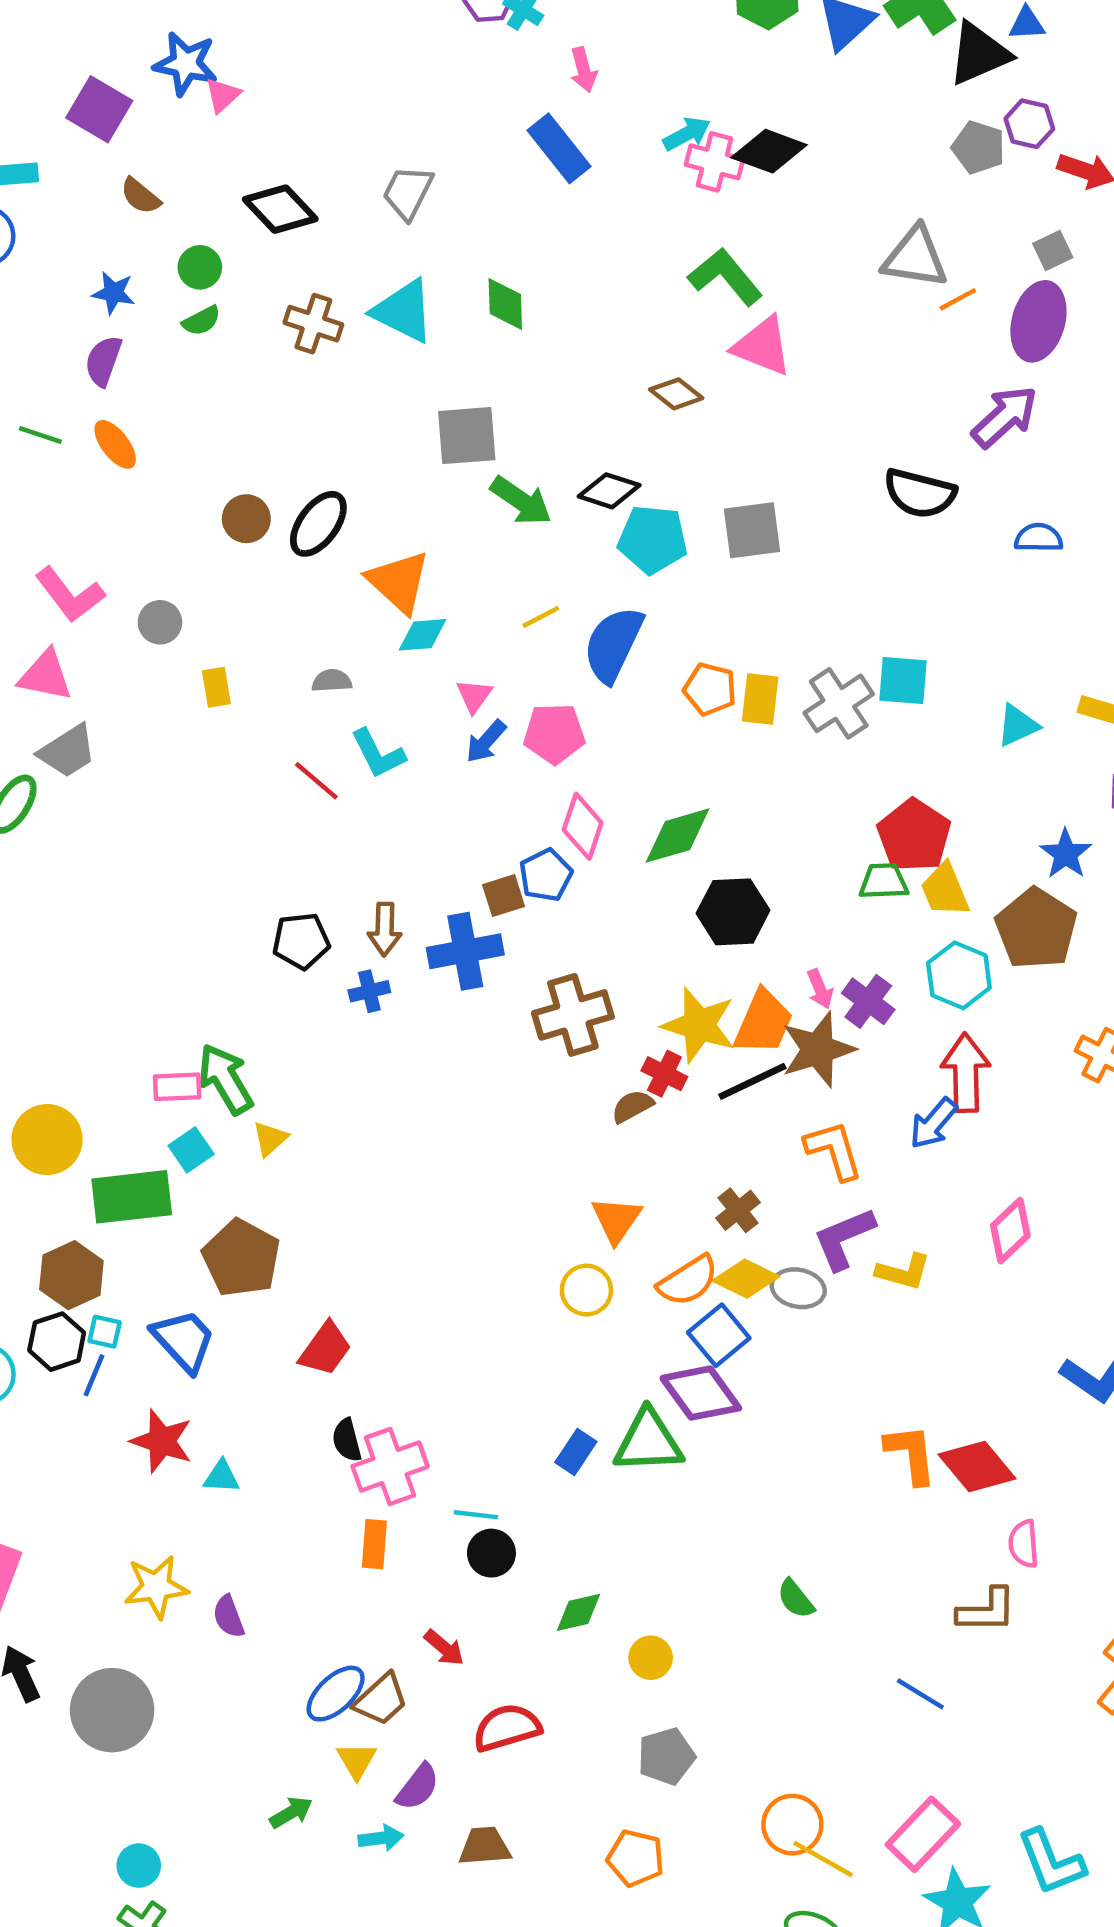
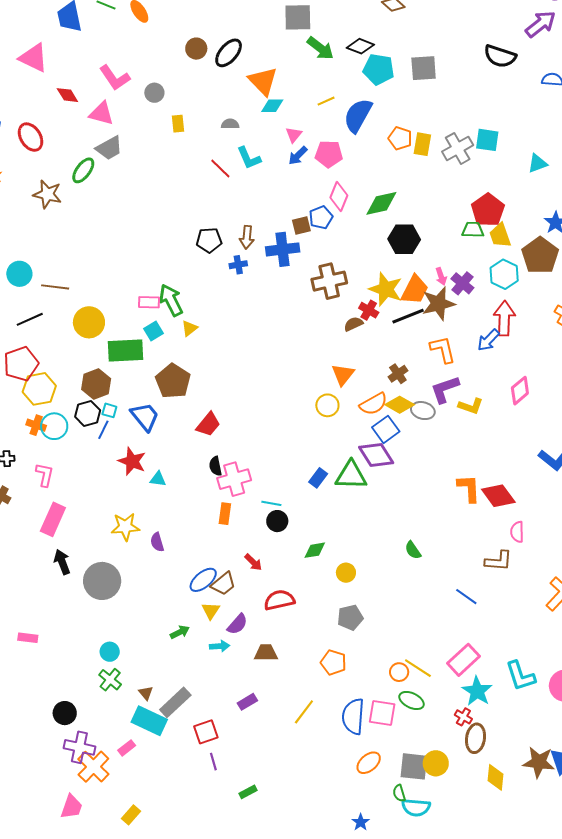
orange circle: (792, 1825) -> (399, 672), moved, size x0.7

